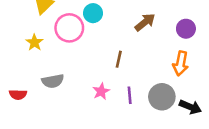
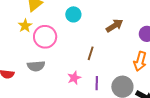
pink circle: (69, 28) -> (45, 37), moved
yellow star: (34, 43) -> (25, 26), moved

